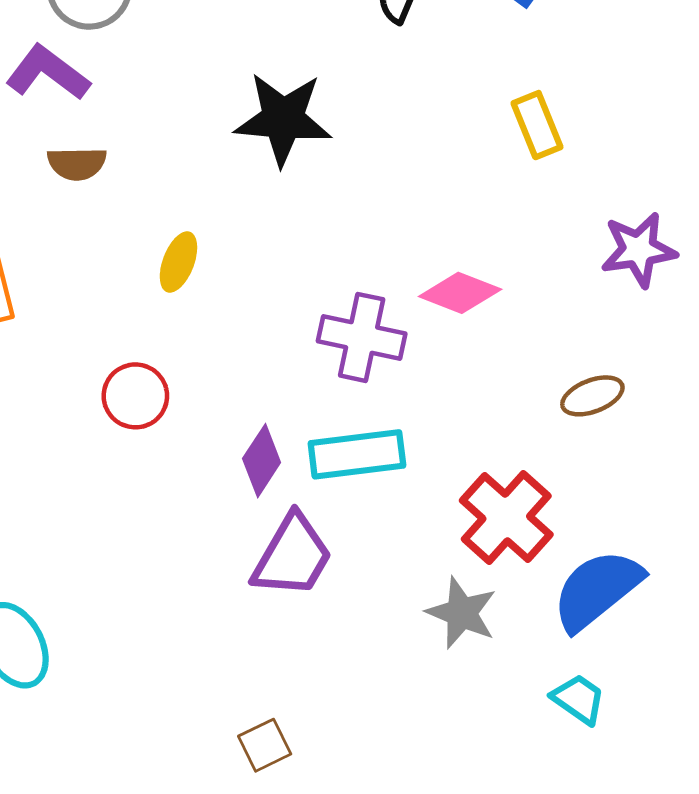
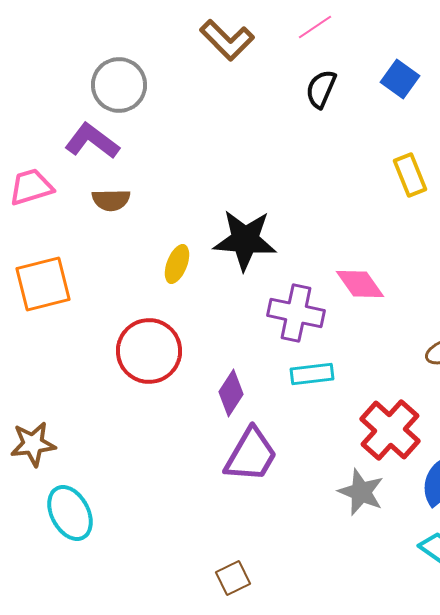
black star: (283, 119) -> (245, 240), moved
pink diamond: (460, 293) -> (360, 284), turned 33
red circle: (135, 396) -> (149, 351), size x1.5
cyan rectangle: (357, 454) -> (312, 374), moved, size x0.7

